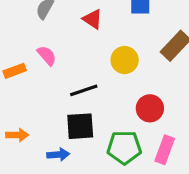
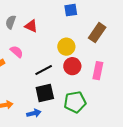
red triangle: (93, 19) -> (31, 26), moved
red circle: (150, 108) -> (72, 66), moved
pink rectangle: (165, 150) -> (98, 71), moved

